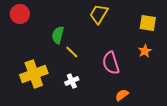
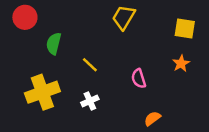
green semicircle: (58, 35) -> (54, 44), moved
pink semicircle: (111, 63) -> (139, 78), size x0.7

